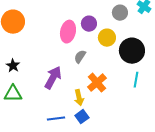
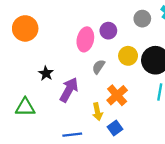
yellow circle: (107, 38) -> (128, 56), moved
black star: (13, 66) -> (46, 73), moved
blue square: (82, 117) -> (115, 128), moved

